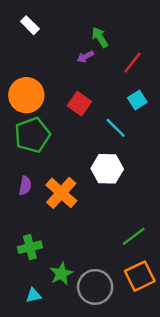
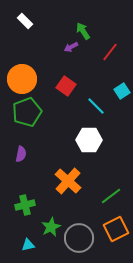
cyan square: (137, 100) -> (122, 91), moved
orange cross: (61, 193) -> (68, 181), moved

